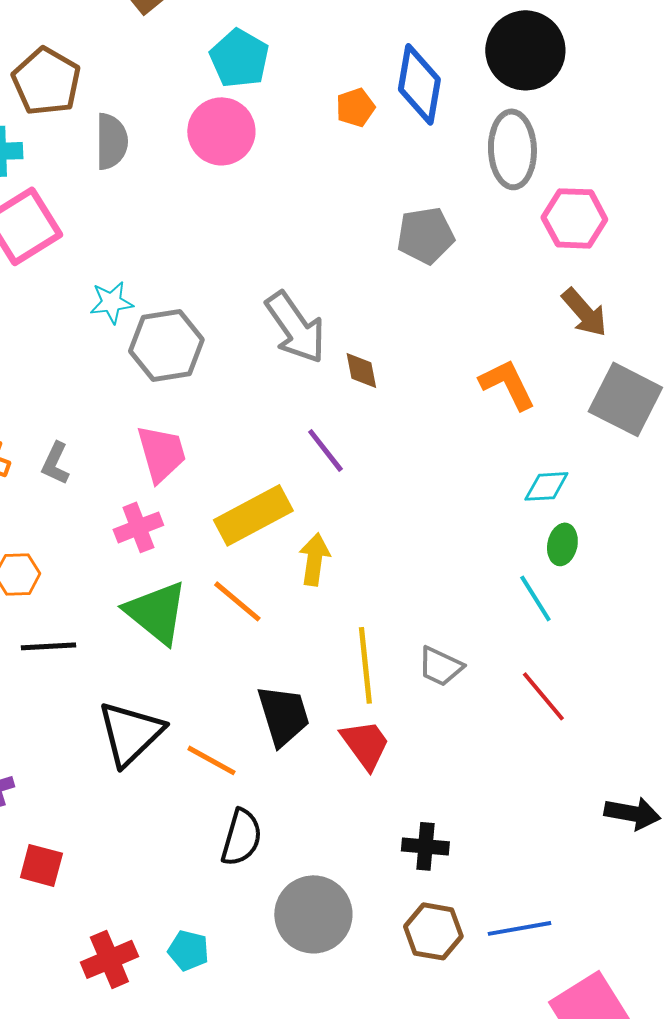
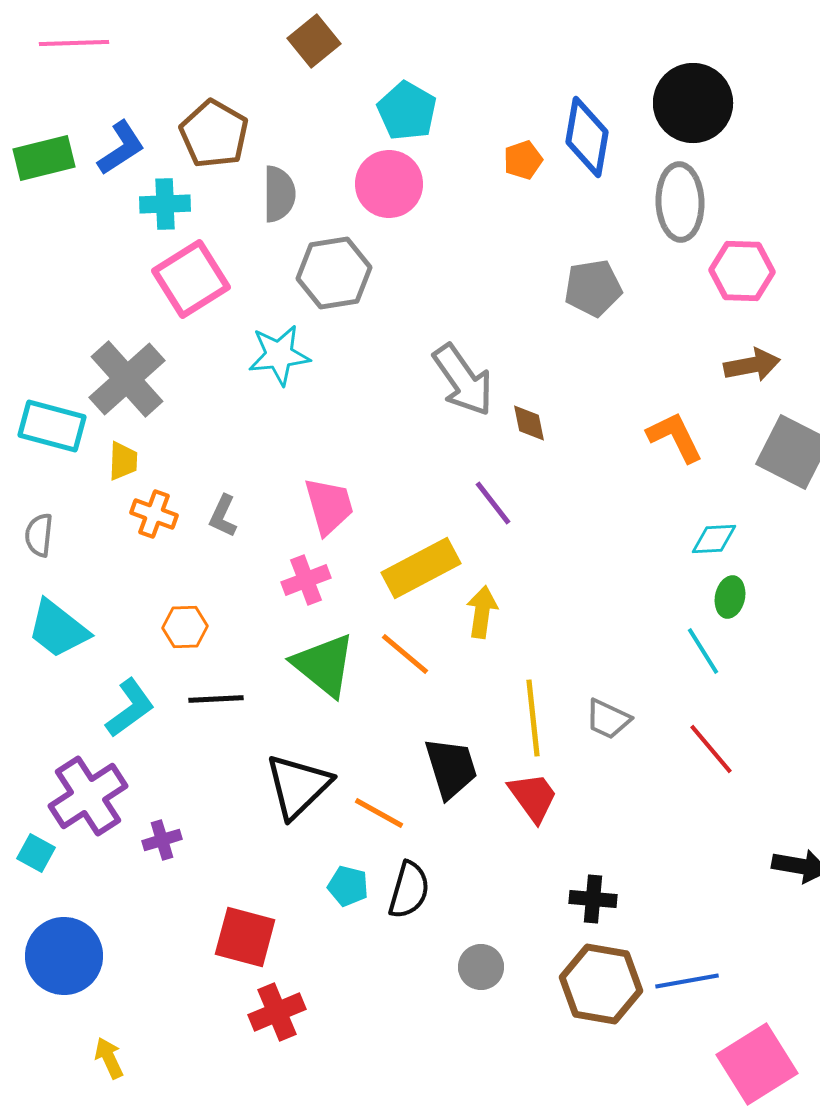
cyan star: (111, 302) -> (279, 355), size x1.4
brown arrow: (584, 312) -> (752, 365), turned -60
gray hexagon: (166, 345) -> (334, 273), moved
red square: (41, 865) -> (245, 937), moved, size x1.4
gray circle: (313, 914) -> (481, 967), size x0.6
brown hexagon: (433, 931) -> (601, 984), size x1.4
cyan pentagon: (188, 950) -> (348, 886), moved

